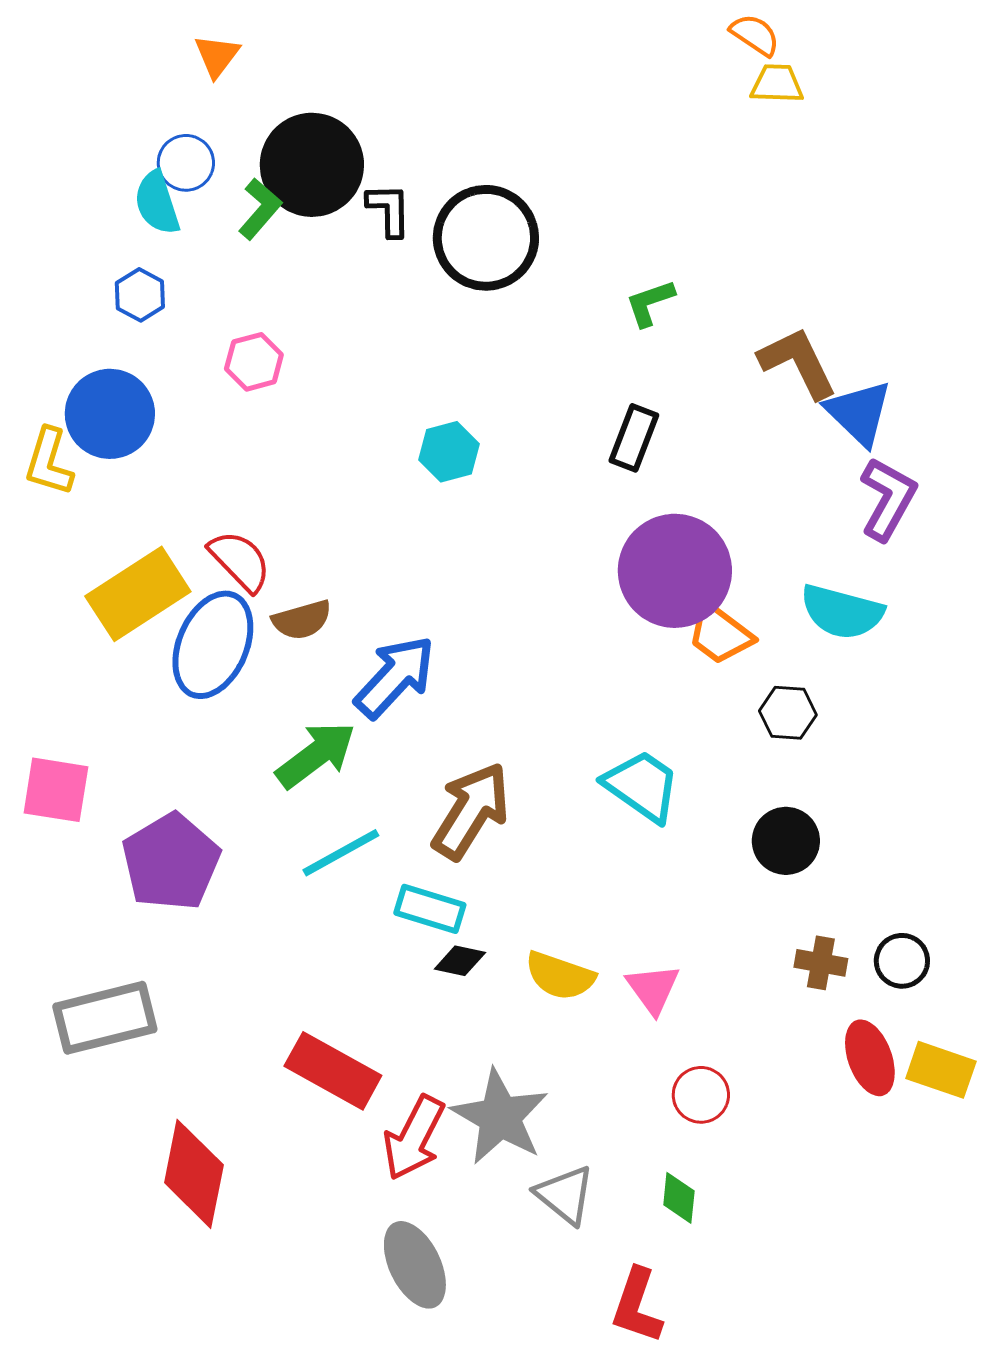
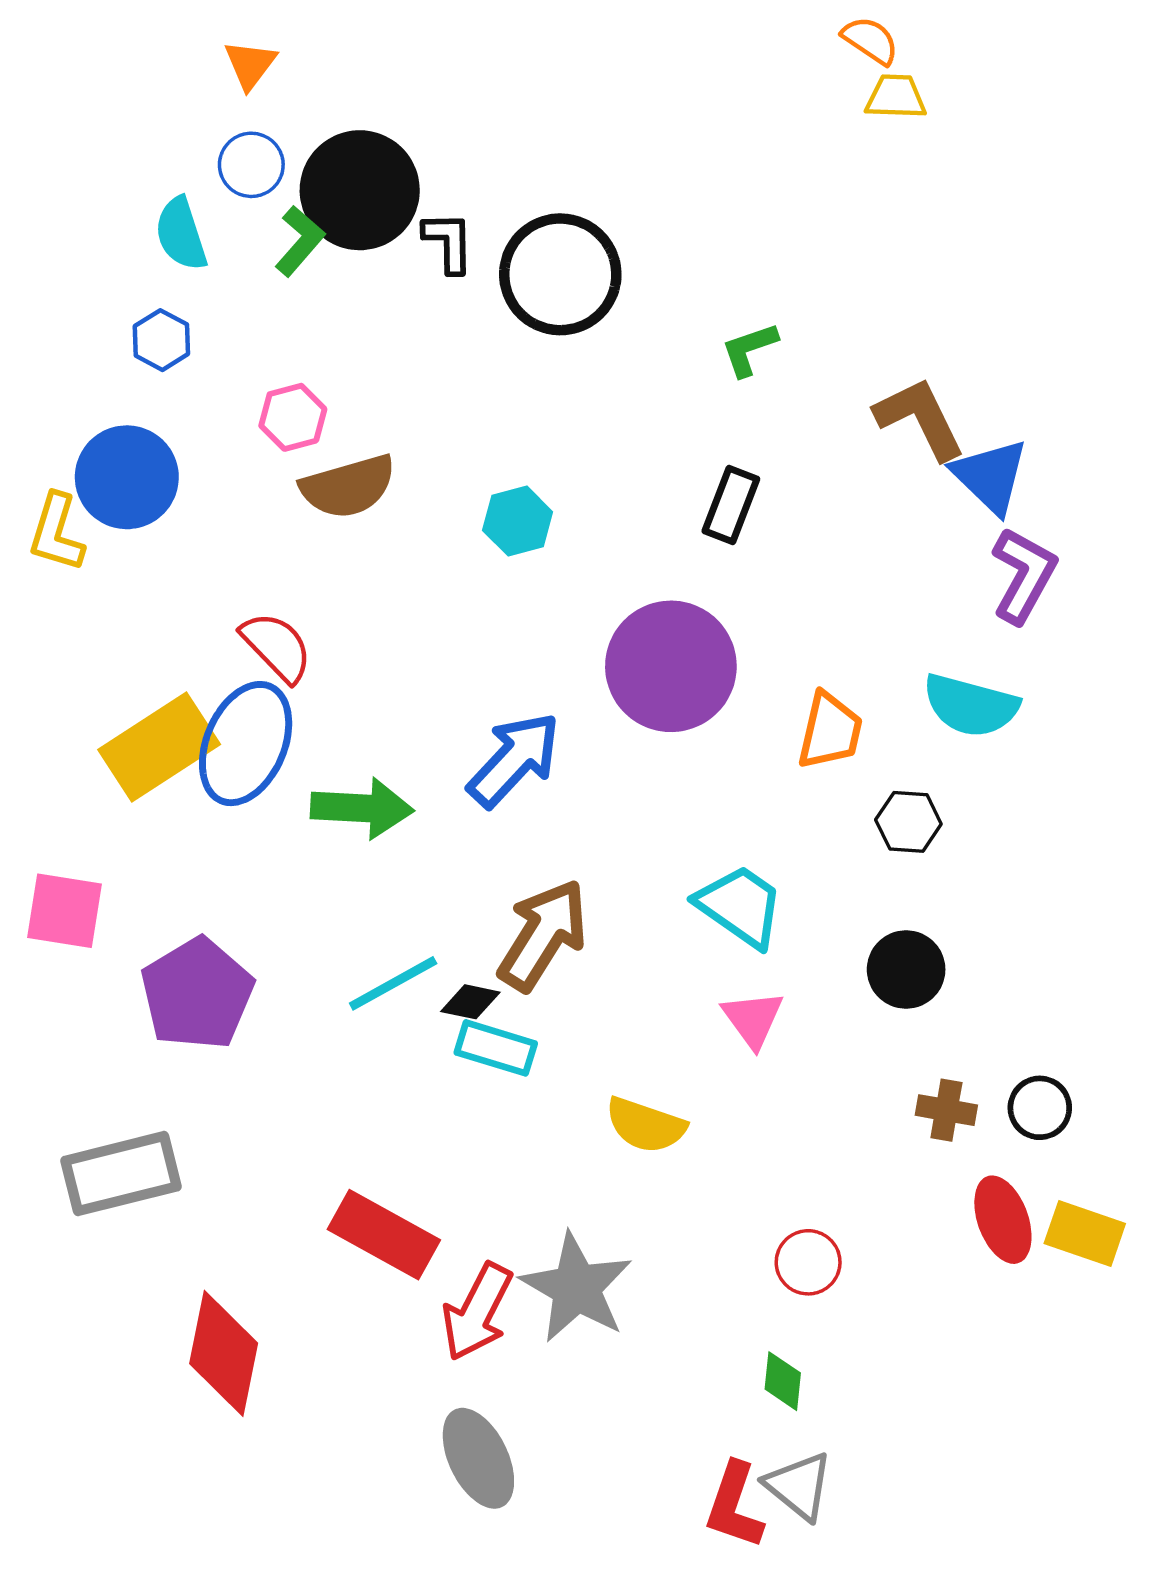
blue circle: (186, 163) -> (251, 165), moved
purple circle: (675, 571) -> (671, 666), moved
yellow rectangle: (138, 594) -> (159, 747), moved
brown semicircle: (302, 620) -> (348, 486), moved, size x1.4
orange trapezoid: (720, 634) -> (830, 731), turned -114
blue arrow: (395, 677) -> (514, 760), moved
green arrow: (316, 755) -> (362, 808), moved, turned 40
black diamond: (460, 961) -> (470, 1002), moved
pink triangle: (653, 989) -> (753, 1019), moved
gray triangle: (565, 1195) -> (799, 1486), moved

